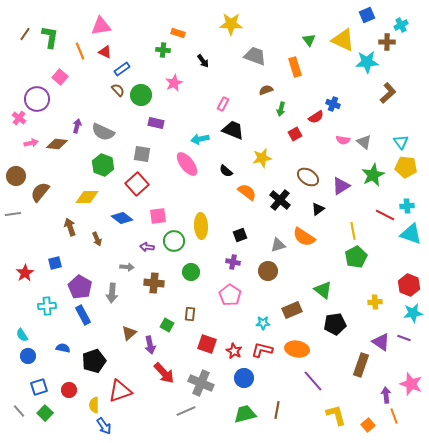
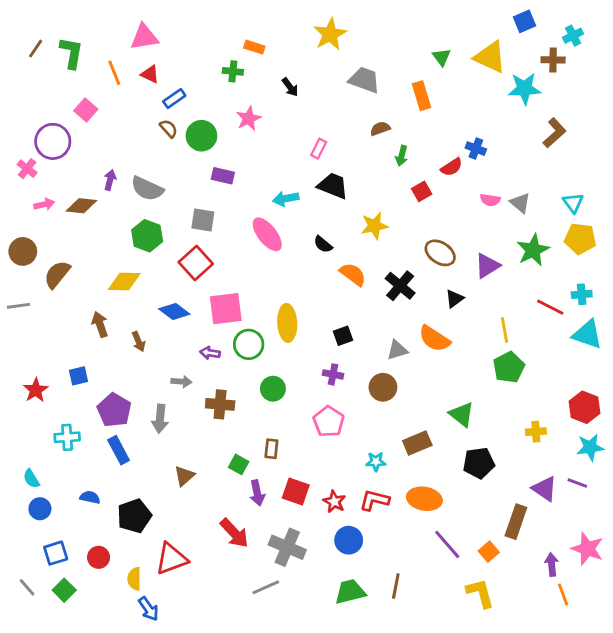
yellow star: (231, 24) -> (330, 34), turned -30
pink square: (158, 216) -> (226, 309), size x1.4
purple arrow: (150, 345) -> (257, 493), moved
orange square: (368, 425) -> (489, 552), moved

